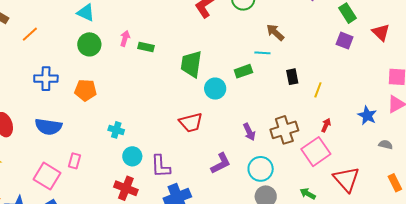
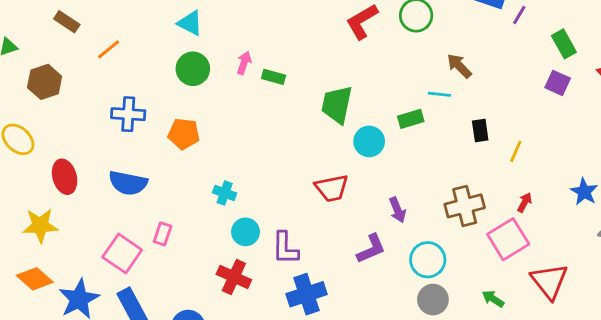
purple arrow: (249, 132) -> (398, 210), moved

